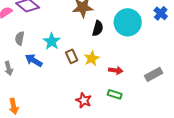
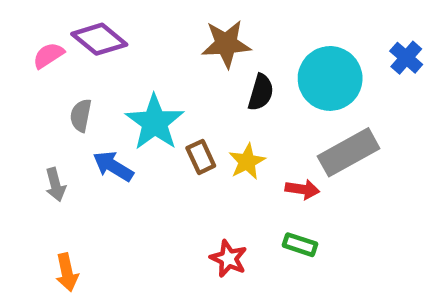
cyan star: (52, 41) -> (155, 122), size x1.4
gray rectangle: (154, 74) -> (349, 152), moved, size x1.4

